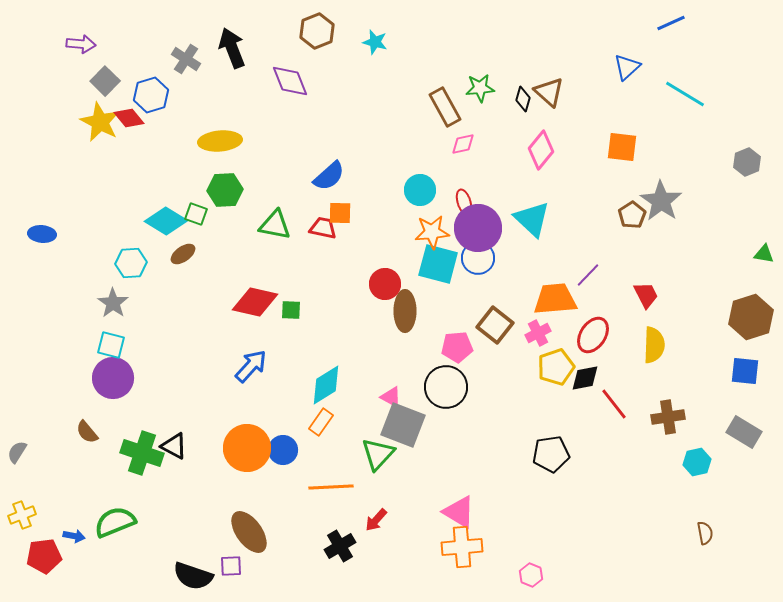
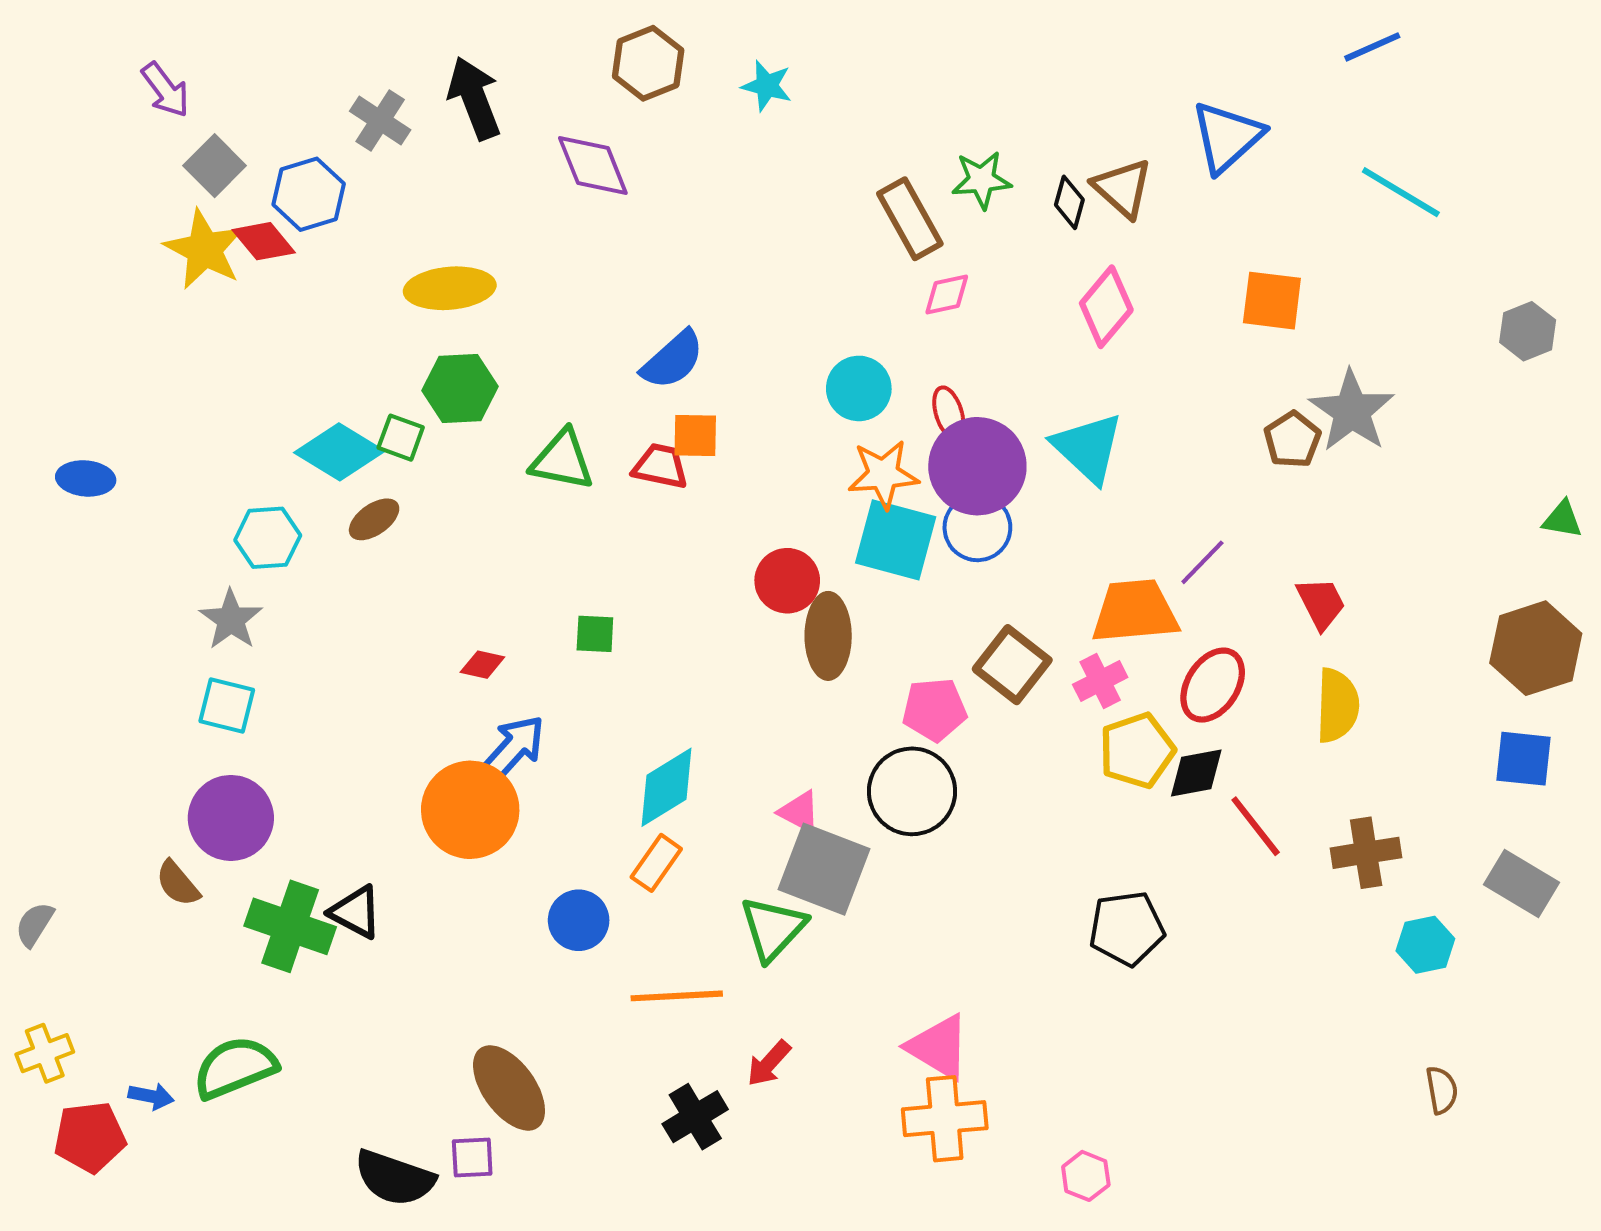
purple arrow: (81, 44) -> (165, 90), turned 48
blue triangle: (627, 67) -> (1227, 137), moved, size x1.4
red diamond: (255, 302) -> (482, 665), moved, size x0.5
purple circle: (113, 378) -> (231, 818), moved
orange circle: (247, 448) -> (470, 810), moved

